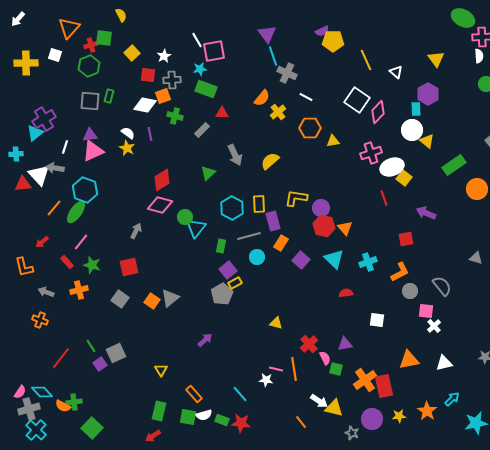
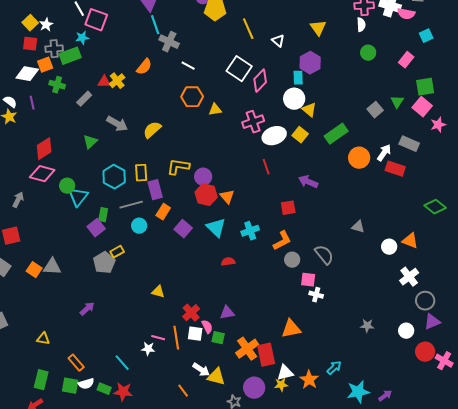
pink square: (214, 51) -> (96, 20), turned 30
yellow square: (132, 53) -> (30, 23), moved
green rectangle: (206, 89) -> (70, 56), moved, turned -40
yellow cross: (278, 112) -> (117, 81), moved
gray arrow: (235, 155) -> (117, 124), turned -35
yellow square: (404, 178) -> (300, 135), moved
purple square: (228, 270) -> (96, 228), moved
gray triangle: (170, 298) -> (52, 267), turned 42
white square: (377, 320) -> (195, 334), moved
white cross: (434, 326) -> (316, 295), turned -32
white triangle: (444, 363) -> (285, 373), moved
yellow triangle: (161, 370) -> (43, 339), turned -48

